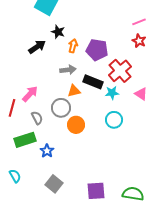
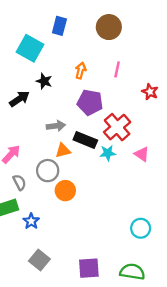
pink line: (139, 22) -> (117, 69), moved, turned -56
red star: (139, 41) -> (150, 92), moved
orange arrow: (73, 46) -> (81, 71), moved
cyan circle: (114, 120) -> (141, 228), moved

